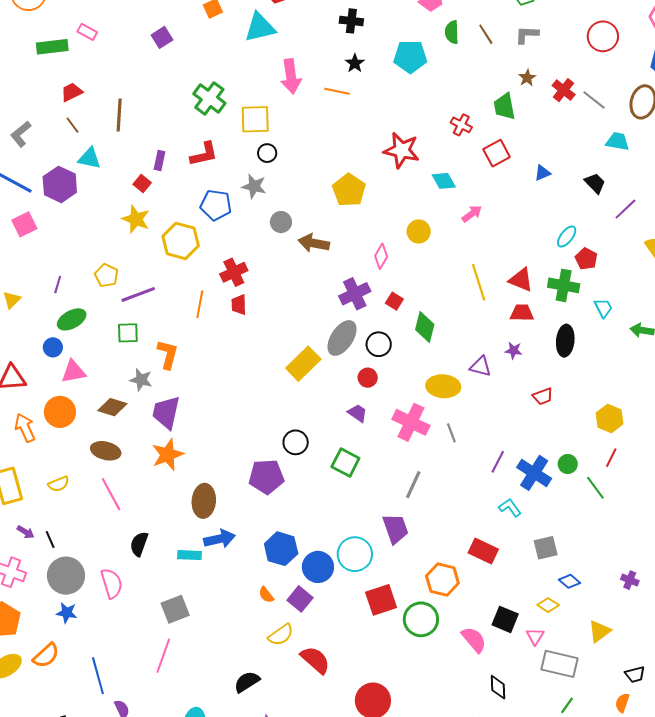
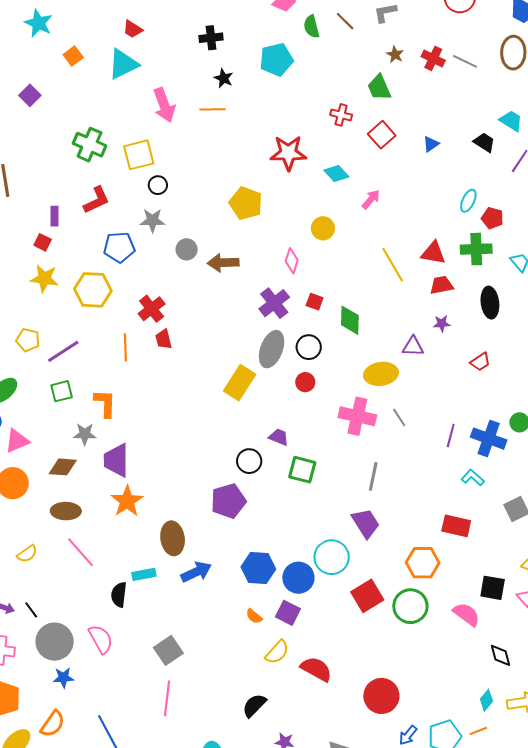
cyan trapezoid: (618, 141) -> (511, 121), moved, turned 35
purple trapezoid: (357, 413) -> (279, 437), moved
cyan rectangle: (189, 555) -> (144, 574), moved

